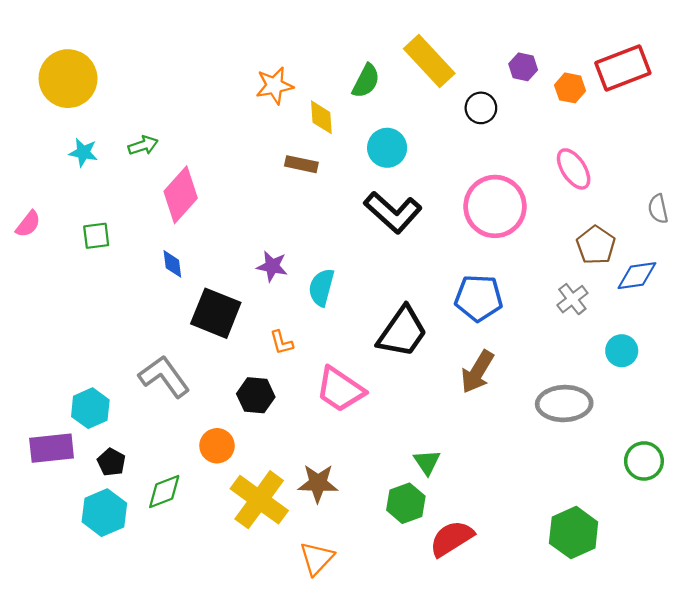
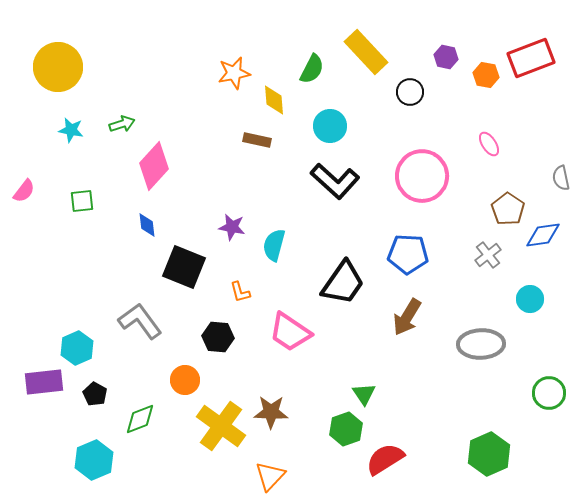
pink ellipse: (574, 169) -> (489, 144), size x0.7
cyan hexagon: (104, 513) -> (94, 460), moved

